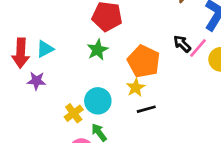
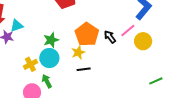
black arrow: (182, 44) -> (110, 37), moved
cyan triangle: (45, 49) -> (17, 26), moved
green star: (97, 50) -> (51, 40), moved

